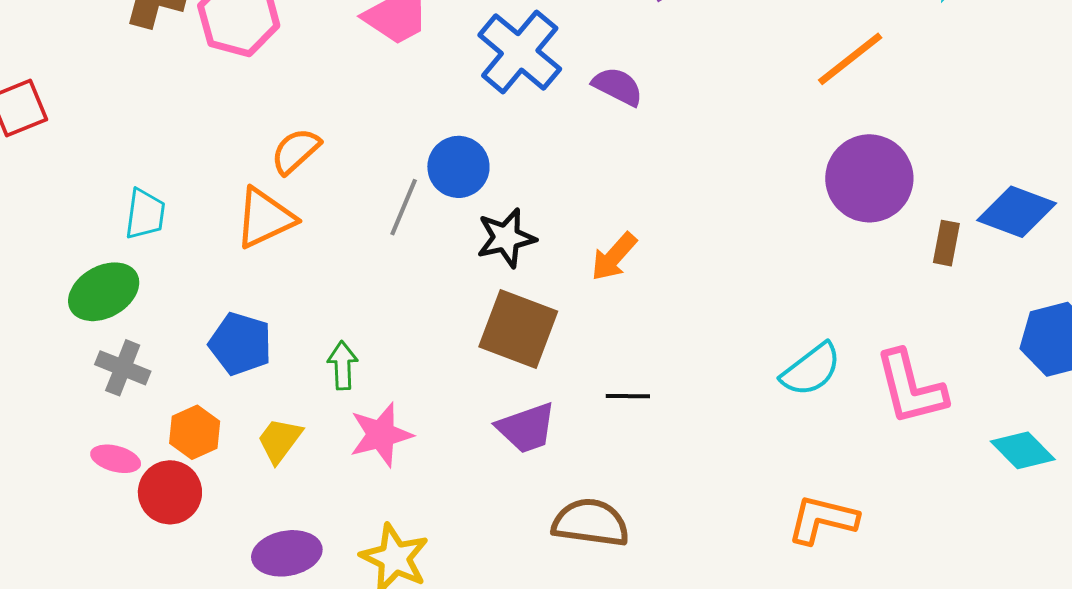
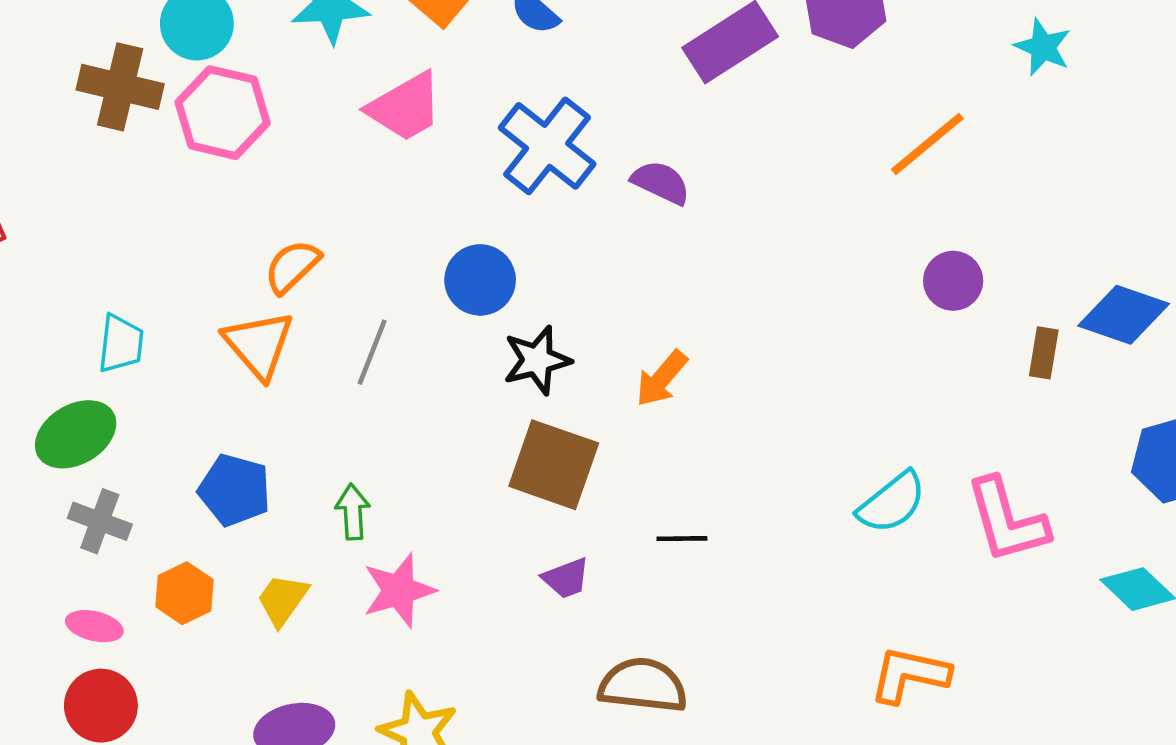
purple circle: (869, 178) -> (953, 281), size x0.6
gray line: (404, 207) -> (372, 352), moved
orange triangle: (265, 218) -> (259, 345), turned -44
purple trapezoid: (526, 428) -> (566, 578), size x0.7
red circle: (170, 492) -> (101, 706), moved

